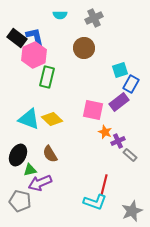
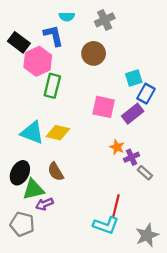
blue L-shape: (35, 37) -> (53, 36), moved
pink square: (93, 110) -> (104, 107), moved
yellow diamond: (52, 119) -> (58, 133), turned -30
green triangle: (30, 170) -> (33, 190), size x1.5
purple arrow: (40, 183) -> (44, 204), size x0.7

